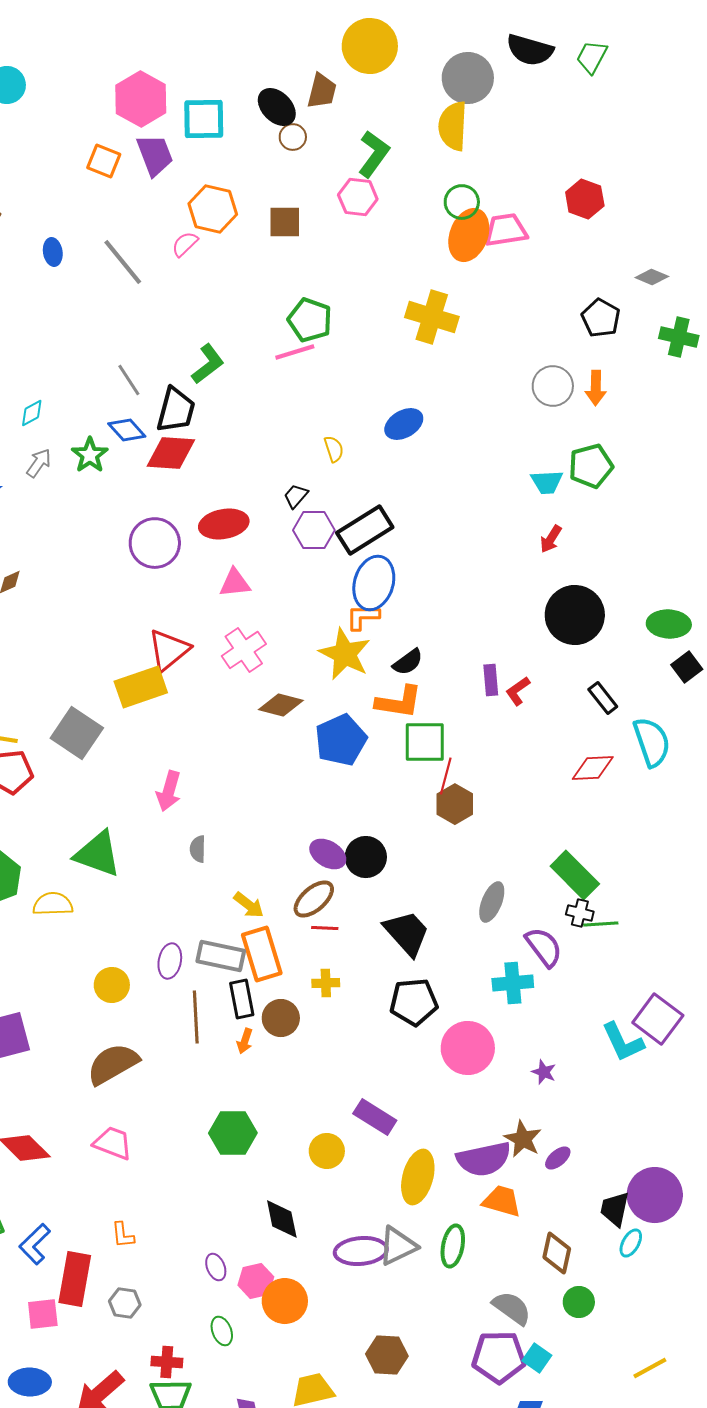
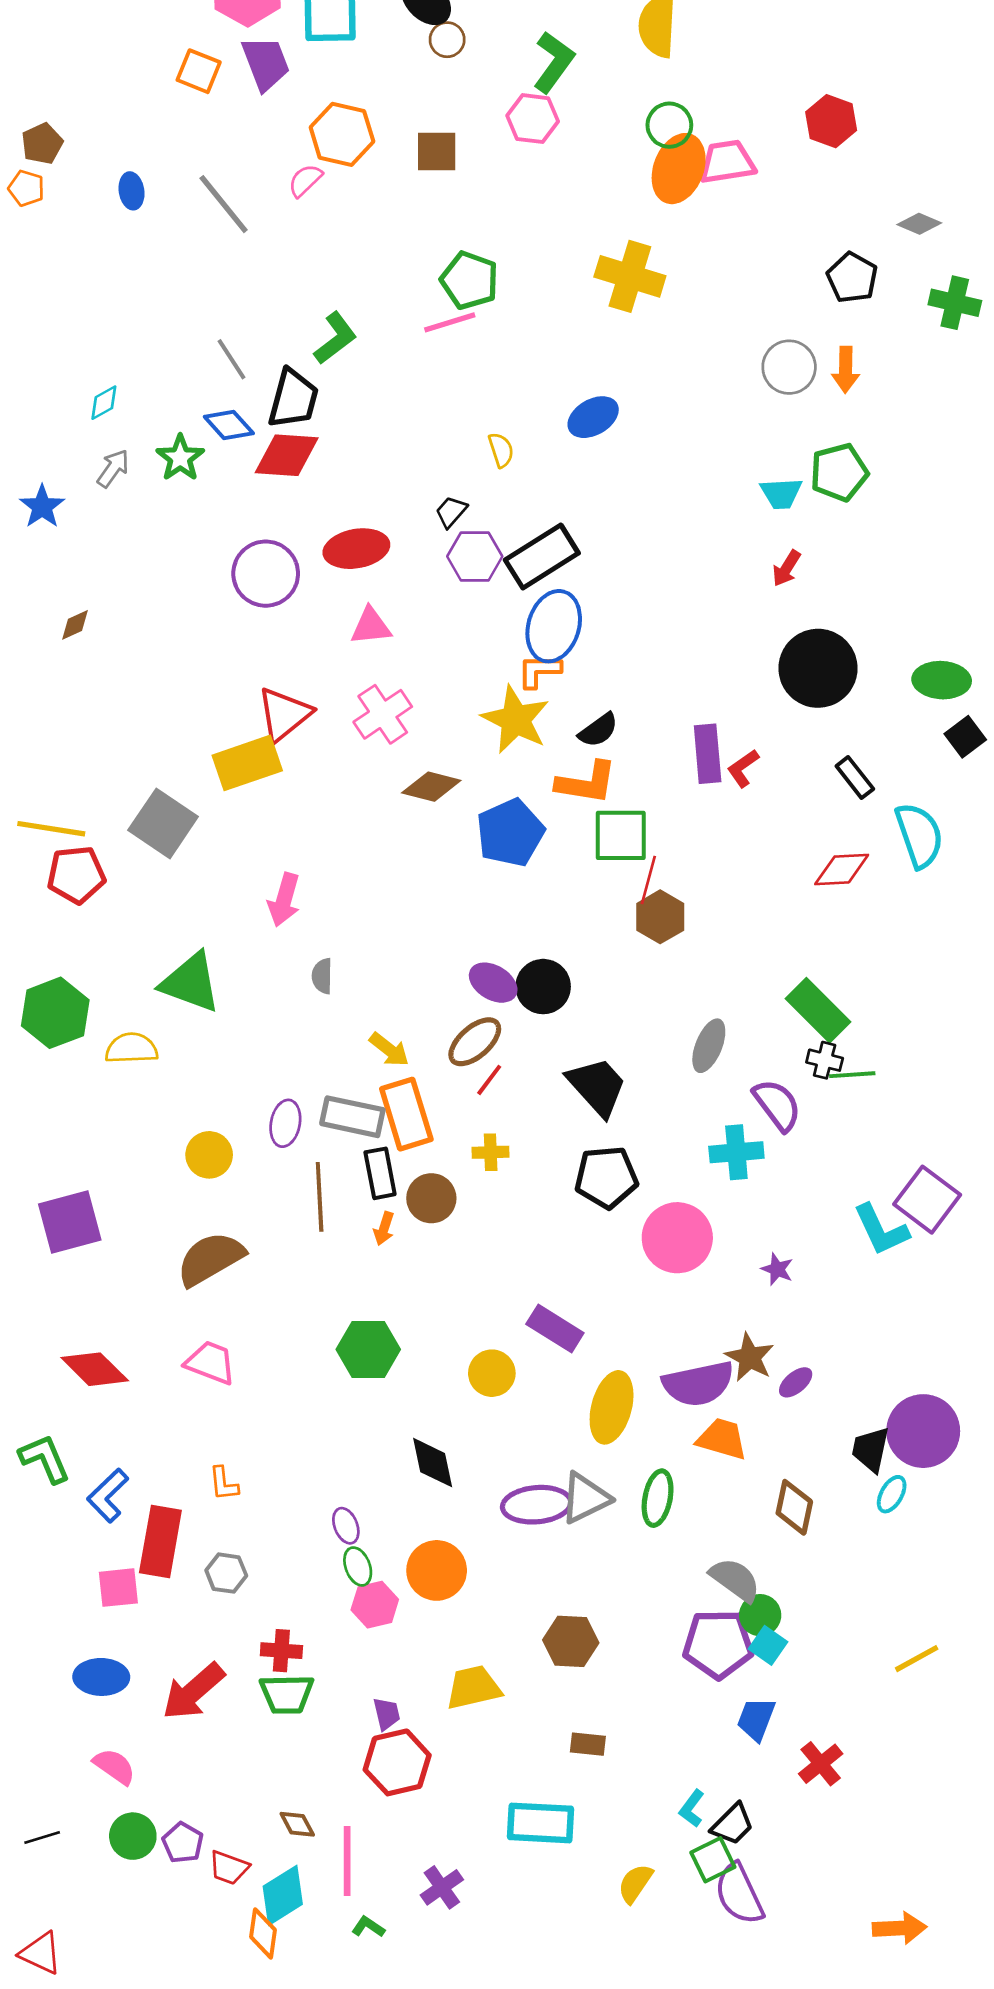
purple rectangle: (491, 680) -> (708, 754), size x1.4
red line: (325, 928) -> (489, 1080), turned -56
pink hexagon: (256, 1281) -> (375, 1605), moved
green circle: (579, 1302) -> (760, 1615), moved
green ellipse: (222, 1331) -> (358, 1566), moved

